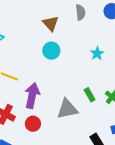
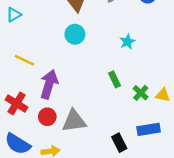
green rectangle: (90, 95) -> (114, 79), moved
gray triangle: (67, 109) -> (74, 121), moved

